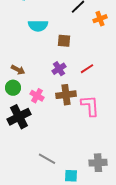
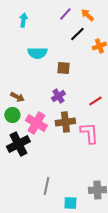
red line: (87, 69) -> (95, 101), moved
pink cross: (37, 96) -> (36, 123), size x1.5
gray line: (47, 159) -> (46, 186), turned 72

